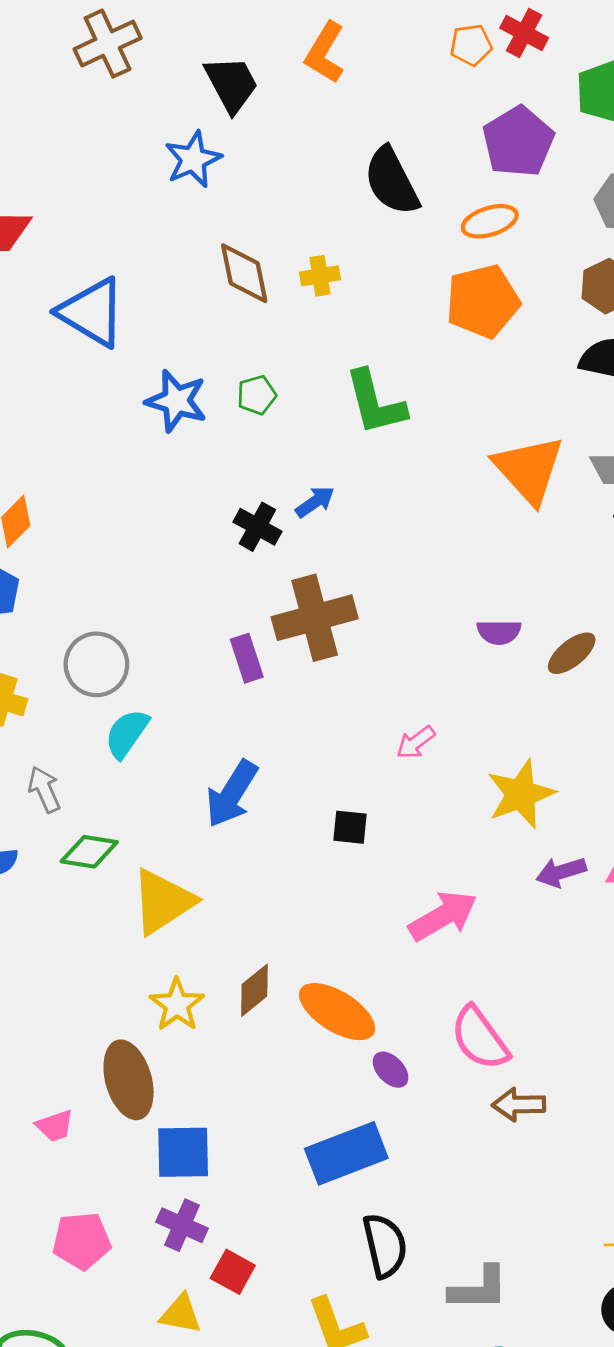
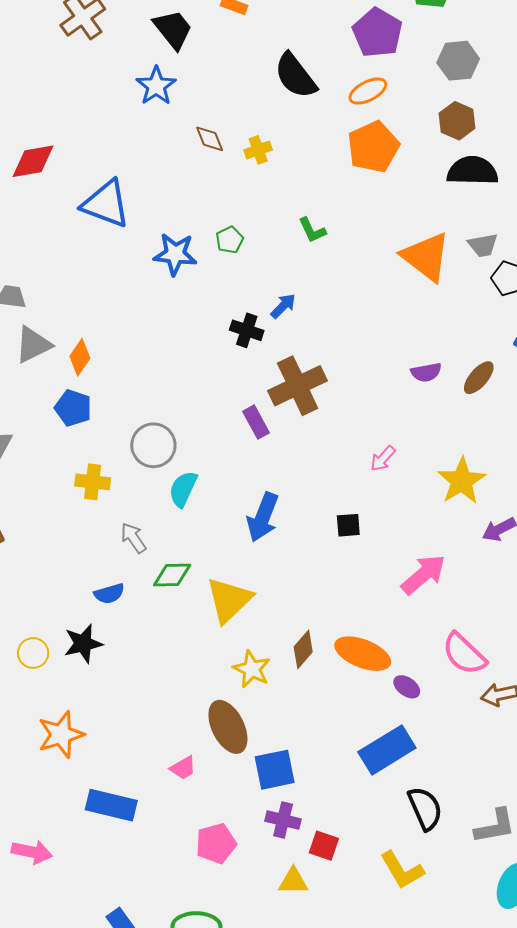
brown diamond: (244, 273) -> (210, 139), moved, size x0.7
green L-shape: (375, 403) -> (312, 230), size x0.6

